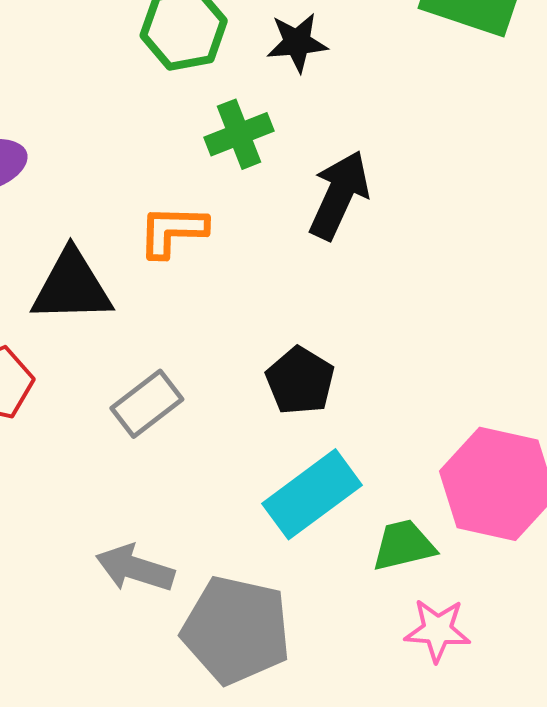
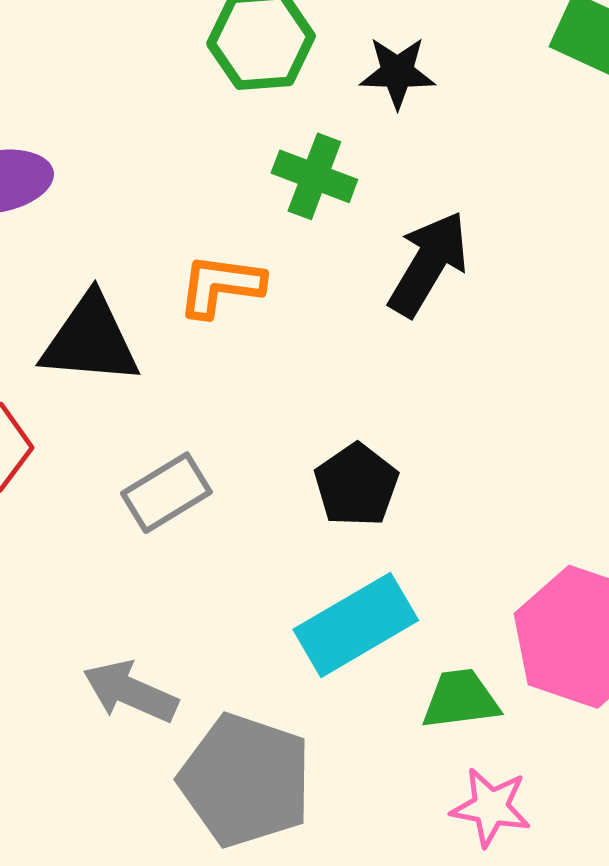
green cross: (239, 134) -> (314, 176), turned 36

